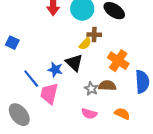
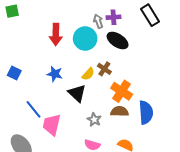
brown cross: (94, 35) -> (104, 69), moved, turned 32
blue star: (55, 70) -> (55, 74), moved
brown semicircle: (107, 86) -> (120, 111), moved

